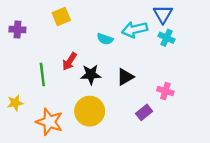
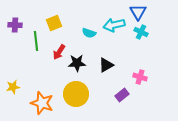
yellow square: (61, 16) -> (54, 23), moved
green line: (42, 74) -> (36, 41), moved

